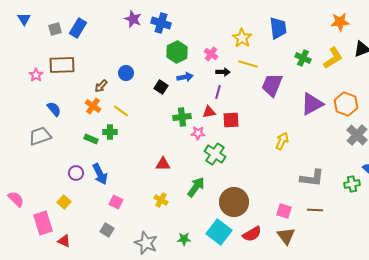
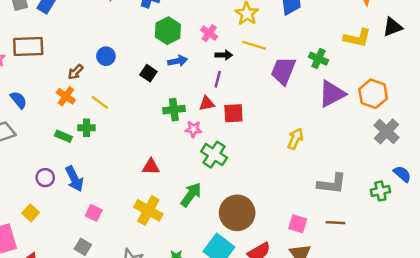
green cross: (303, 58) -> (318, 59), moved
yellow L-shape: (333, 58) -> (357, 38), turned 45
yellow cross: (161, 200) -> (148, 210), size x1.6

